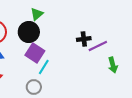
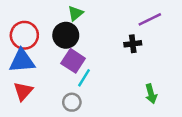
purple line: (98, 46) -> (150, 19), moved
green arrow: (113, 65) -> (151, 94), moved

